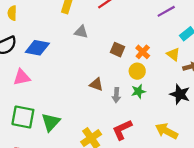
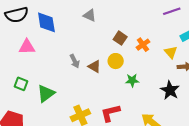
blue diamond: (37, 48) -> (46, 22), turned 60
yellow circle: (137, 71) -> (116, 61), moved
gray arrow: (116, 95) -> (75, 61), moved, turned -40
green square: (23, 117) -> (21, 84), size x0.6

